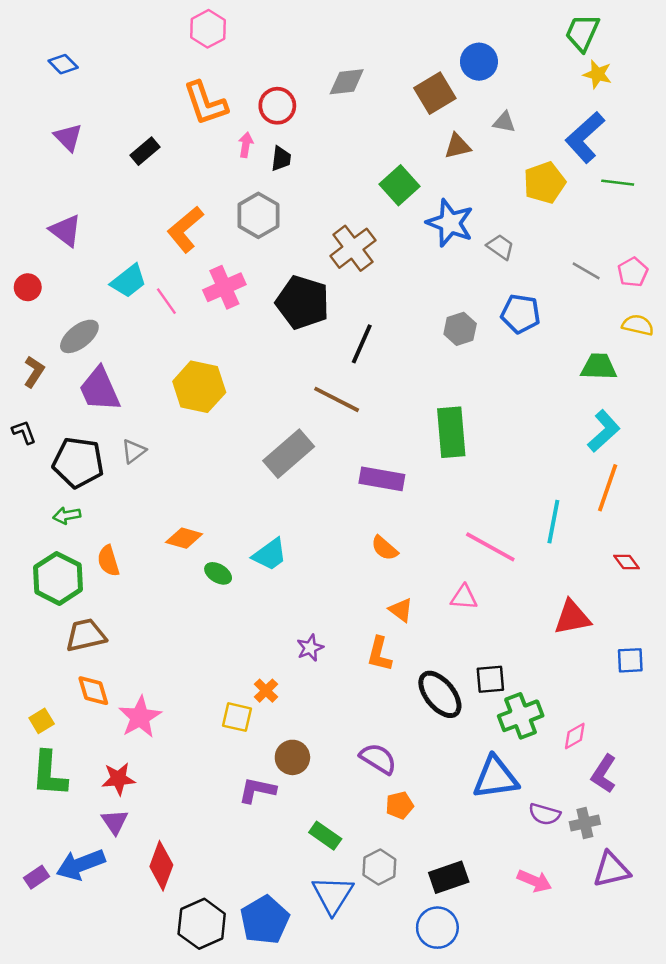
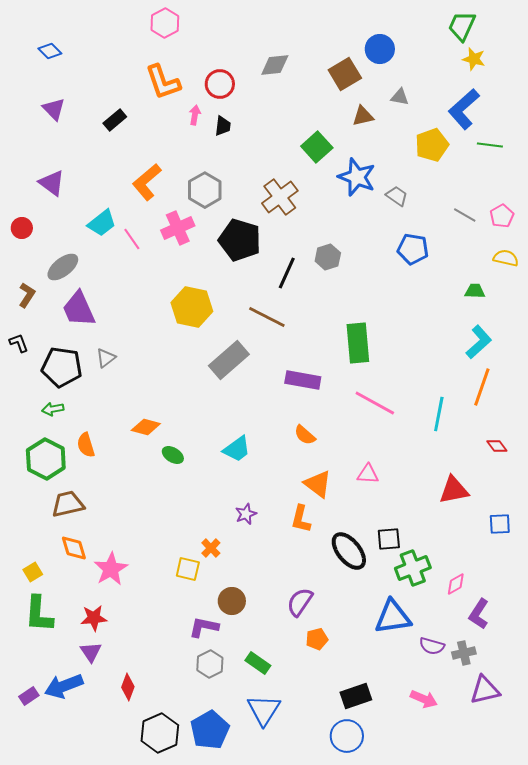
gray hexagon: (258, 215) -> (205, 190), moved
gray hexagon: (460, 329) -> (328, 257), moved
green trapezoid: (599, 367) -> (475, 291), size x0.7
yellow hexagon: (199, 387) -> (192, 307), moved
pink line: (490, 547) -> (375, 403), moved
cyan trapezoid: (270, 554) -> (237, 449), moved
orange triangle: (401, 610) -> (318, 484), size x1.4
purple semicircle: (378, 759) -> (300, 602), turned -88
red diamond: (161, 866) -> (128, 687), size x0.7
gray hexagon: (379, 867) -> (210, 664), moved

